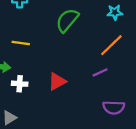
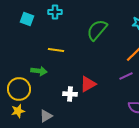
white cross: (20, 84) -> (70, 94), moved

